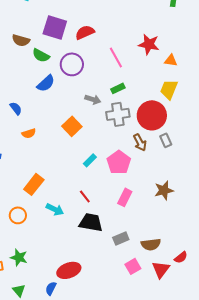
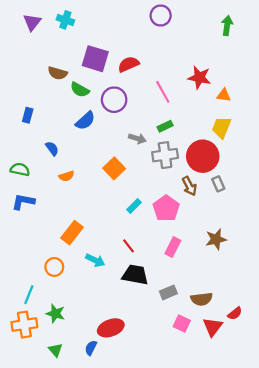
pink square: (133, 266) -> (182, 323), turned -35

